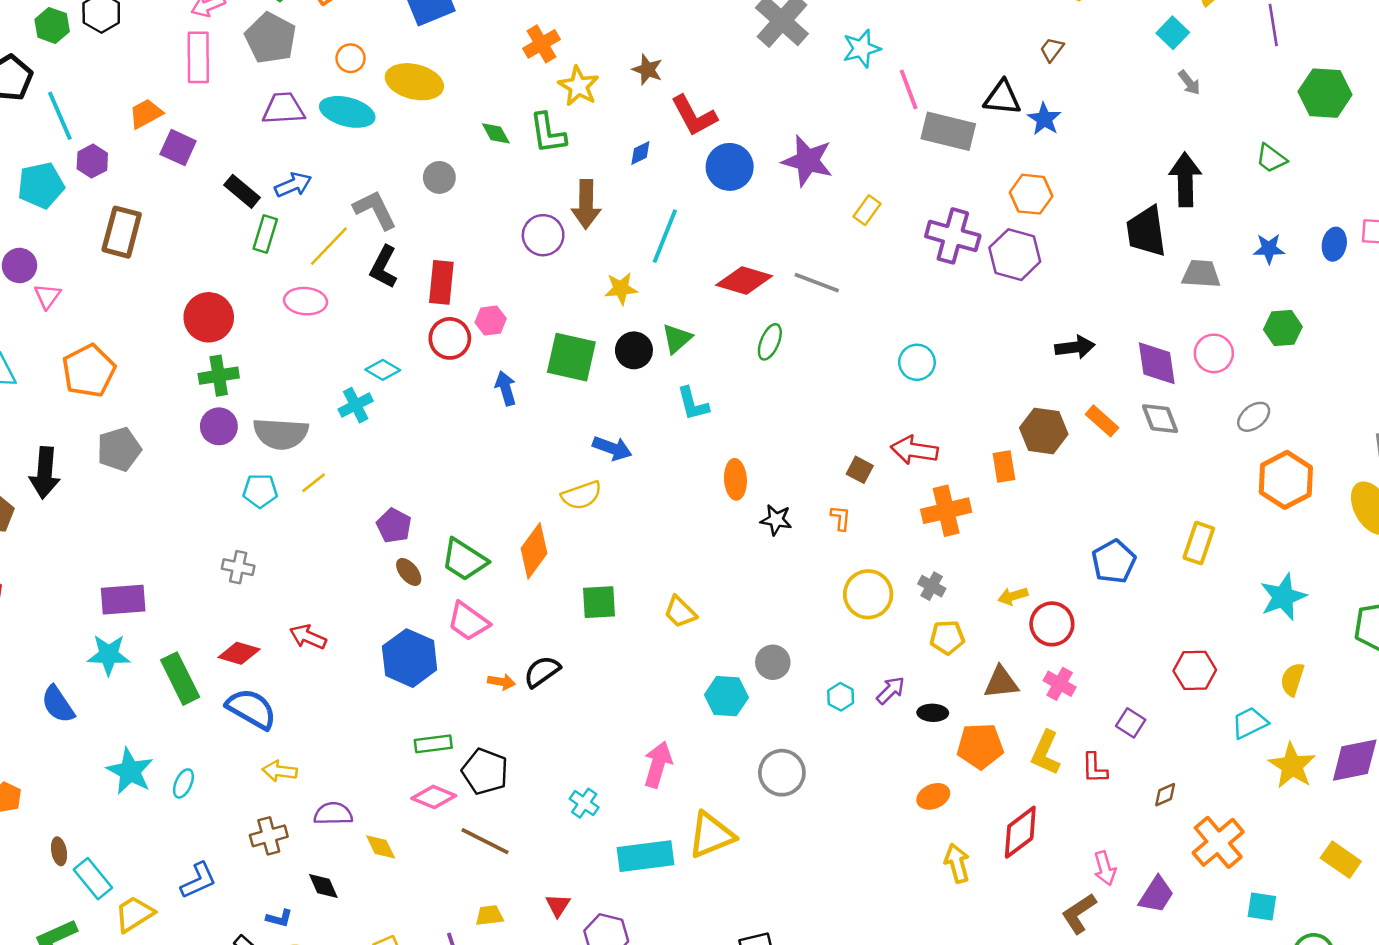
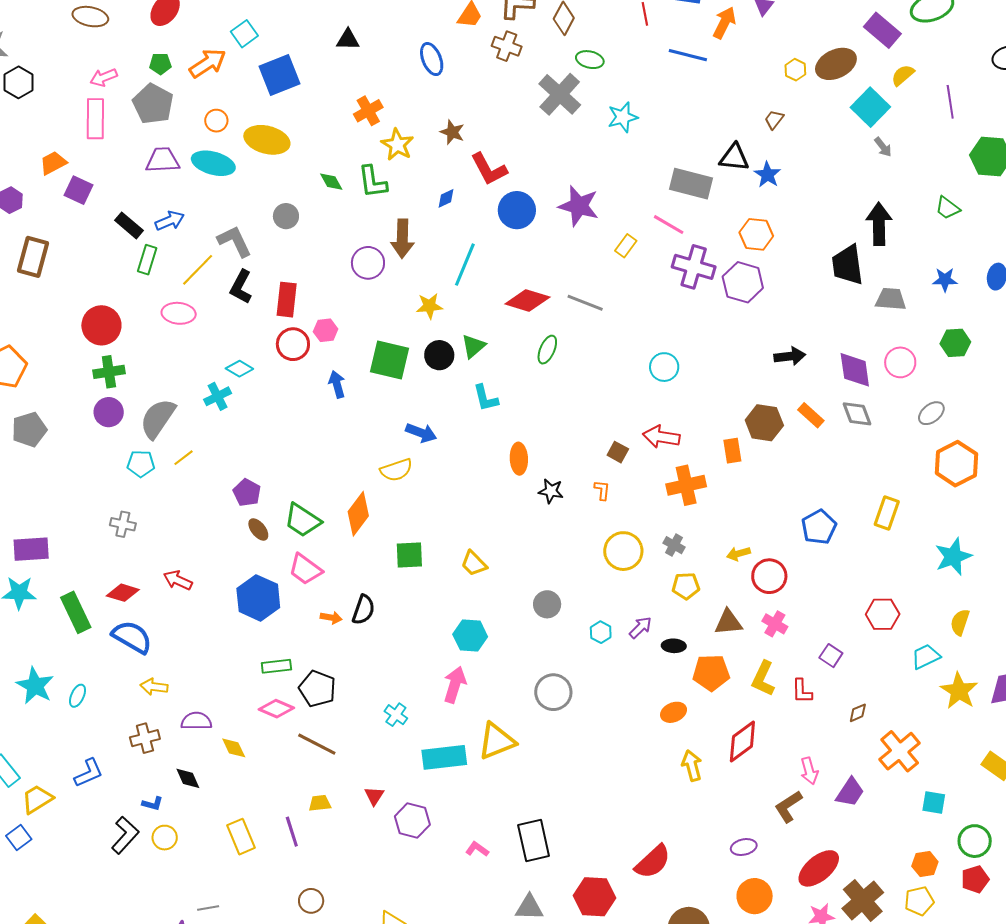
cyan square: (1173, 33) -> (870, 107), size x1.5
pink line: (909, 89) -> (669, 225), moved, turned -40
gray semicircle: (281, 434) -> (158, 418), turned 120
black semicircle: (542, 672) -> (363, 610), turned 144
cyan hexagon: (726, 696) -> (470, 635), moved

